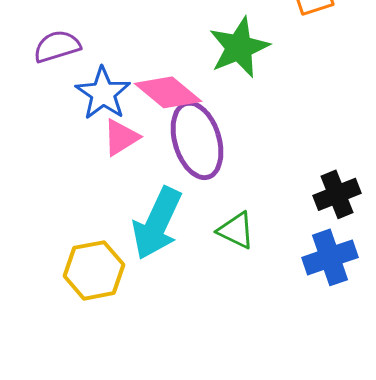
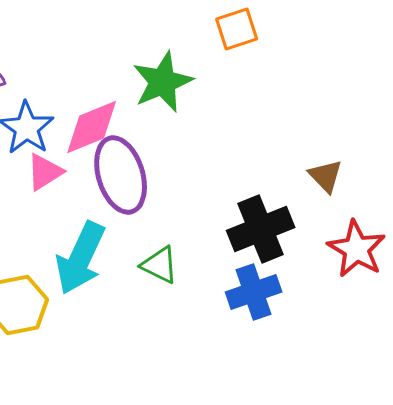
pink diamond: (168, 92) -> (92, 127), turned -62
black cross: (337, 194) -> (261, 229), size x1.4

